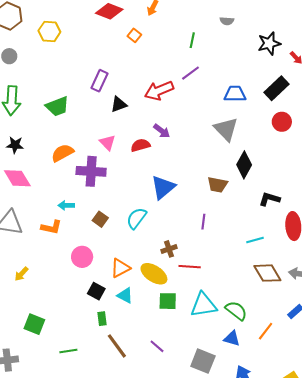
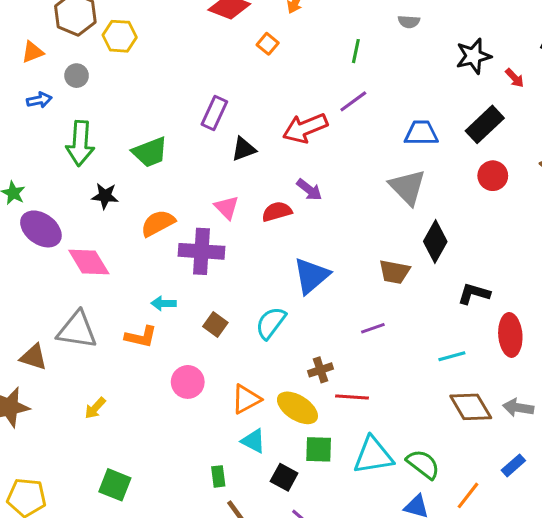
yellow hexagon: (49, 31) -> (120, 36), moved
black star: (15, 145) -> (105, 196), moved
purple line: (203, 222) -> (373, 328), turned 63
black square: (96, 291) -> (284, 477), moved

